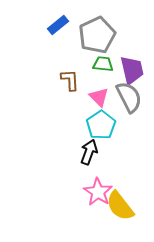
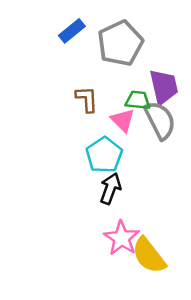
green trapezoid: (103, 64) -> (138, 100), moved
cyan pentagon: (101, 125) -> (104, 155), moved

